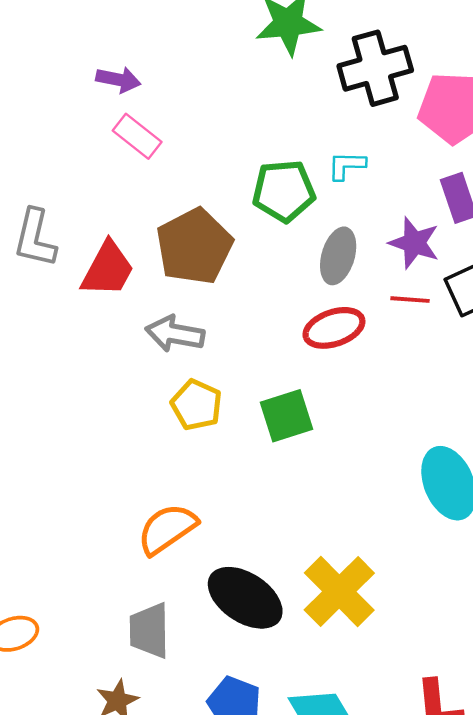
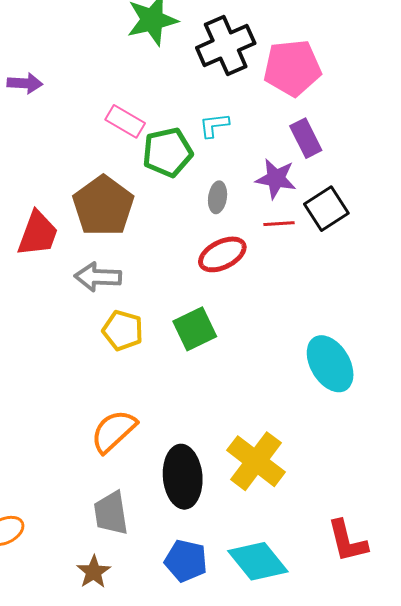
pink rectangle: (137, 136) -> (125, 121), moved
gray ellipse: (338, 256) -> (218, 197), size x0.7
black ellipse: (245, 598) -> (183, 477), turned 60

